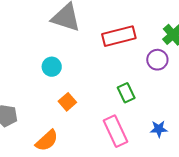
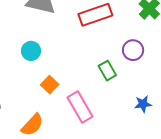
purple circle: (157, 60) -> (133, 50), moved
pink rectangle: (116, 131) -> (80, 107), moved

